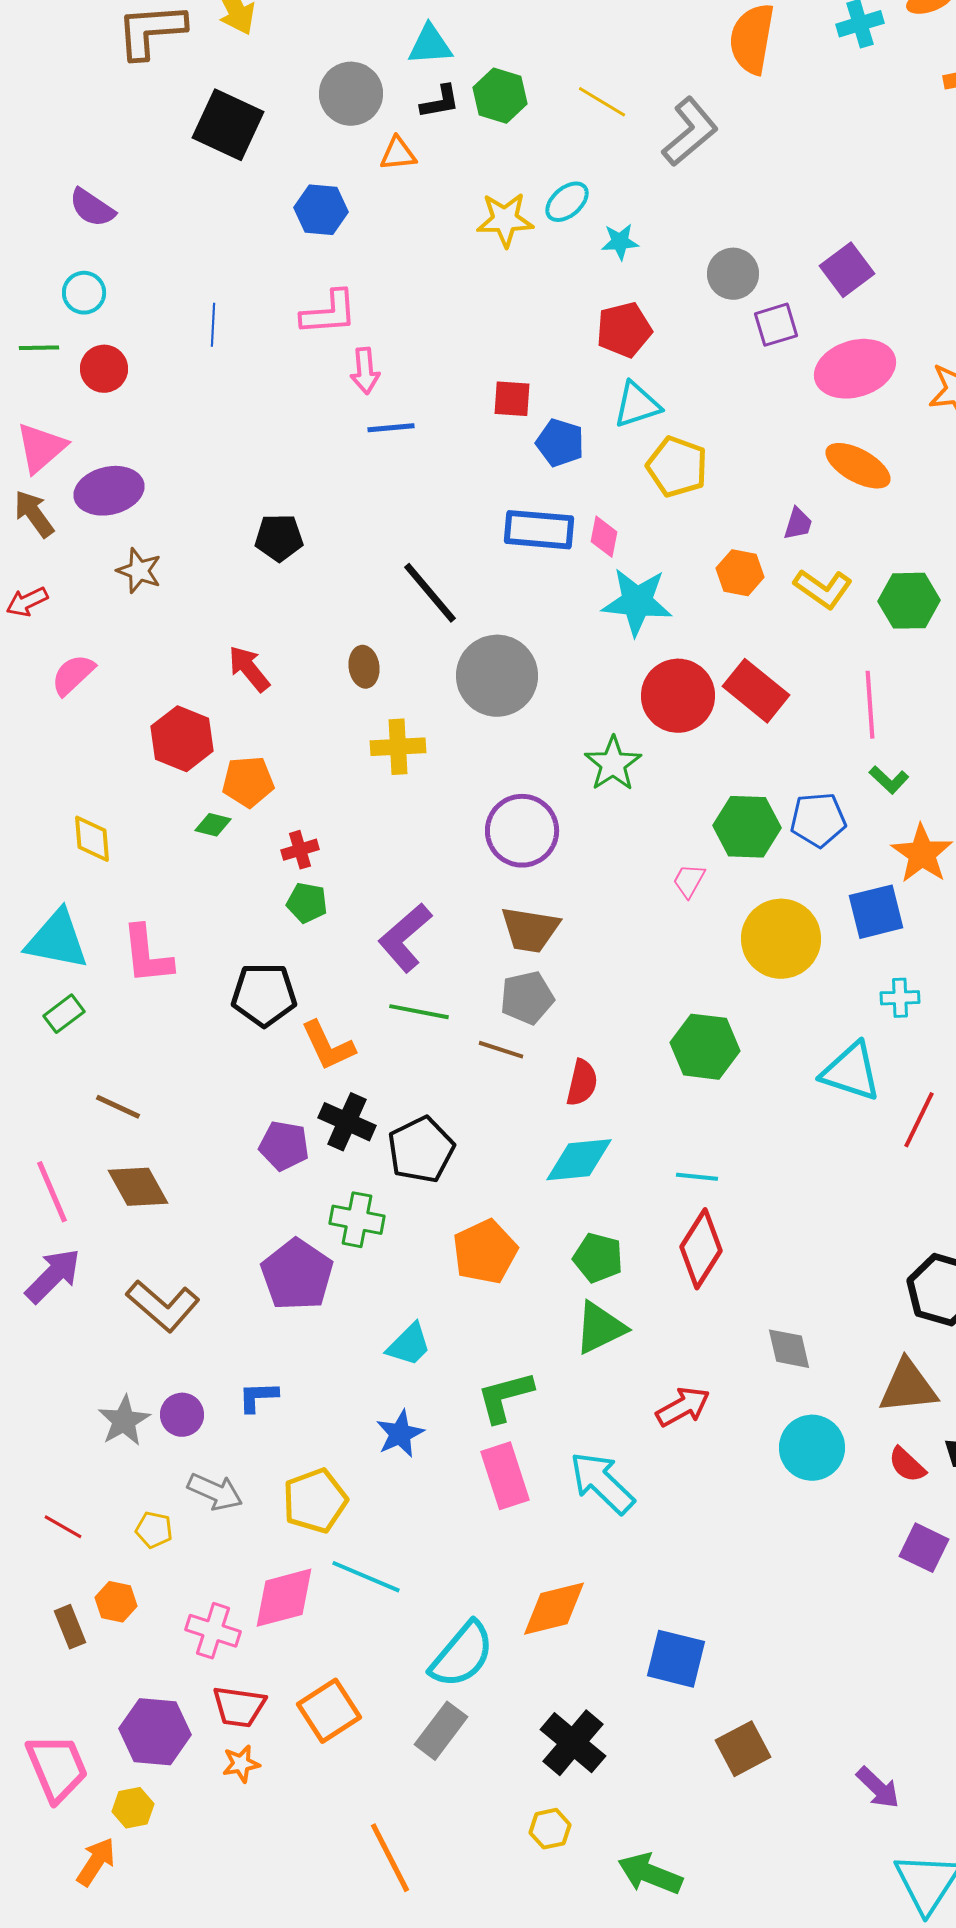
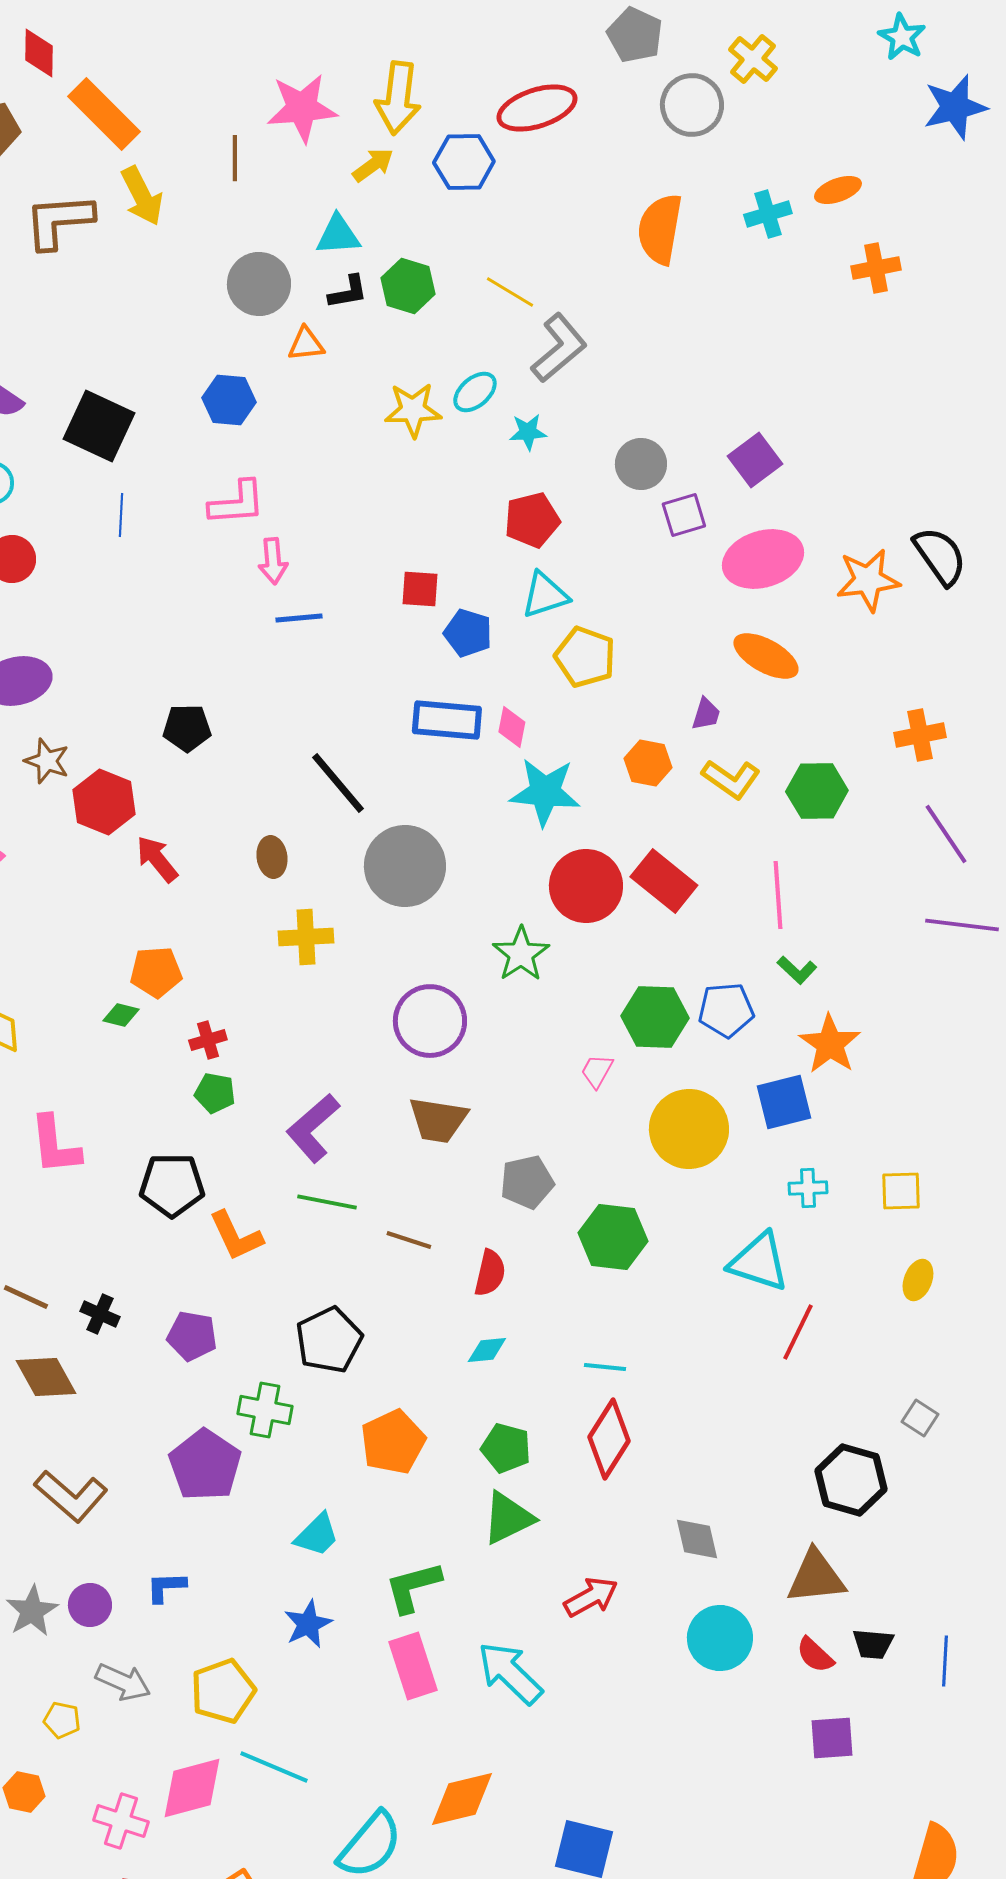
black square: (228, 125) -> (99, 426), moved
gray L-shape: (690, 132) -> (559, 348), moved
red hexagon: (182, 739) -> (104, 802), moved
gray pentagon: (527, 998) -> (527, 1182), moved
red line: (919, 1120) -> (798, 1332), moved
black cross: (347, 1122) -> (100, 1314), moved, size x0.7
cyan diamond: (579, 1160) -> (487, 1350), size x0.6
purple square: (924, 1548) -> (832, 1738), turned -30

